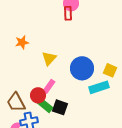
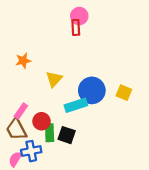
pink rectangle: (49, 86) -> (21, 111), moved
cyan rectangle: (99, 87) -> (76, 105), moved
green rectangle: (45, 105) -> (50, 133), turned 49

